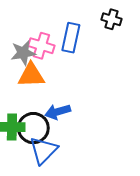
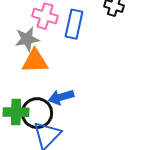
pink cross: (41, 46) -> (45, 16), moved

